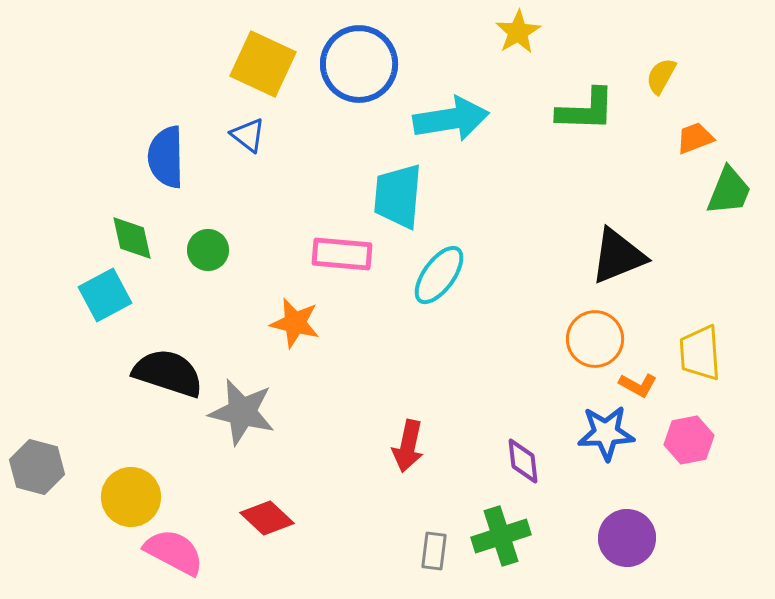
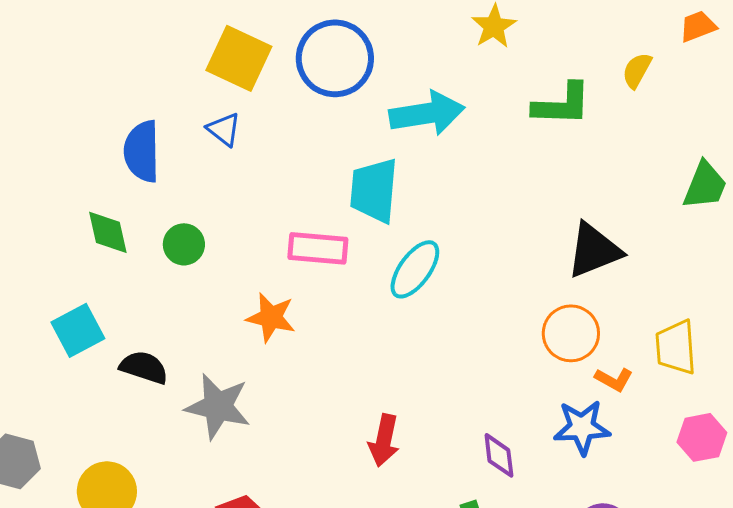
orange trapezoid: (695, 138) -> (698, 26), moved
cyan square: (105, 295) -> (78, 330), moved
black semicircle: (168, 373) -> (144, 367), size x0.7
pink hexagon: (689, 440) -> (702, 437), moved

